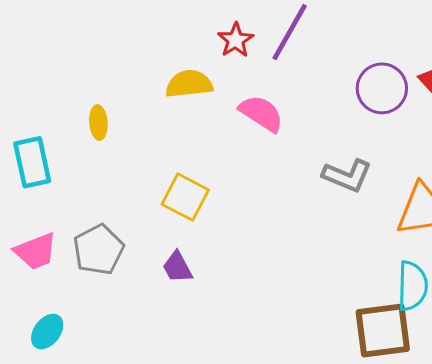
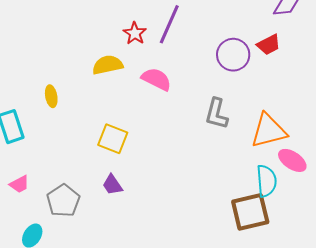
gray L-shape: (347, 176) -> (217, 114), turned 88
gray pentagon: (99, 250) -> (63, 201), moved
pink trapezoid: (36, 251) -> (19, 184), size x0.7

